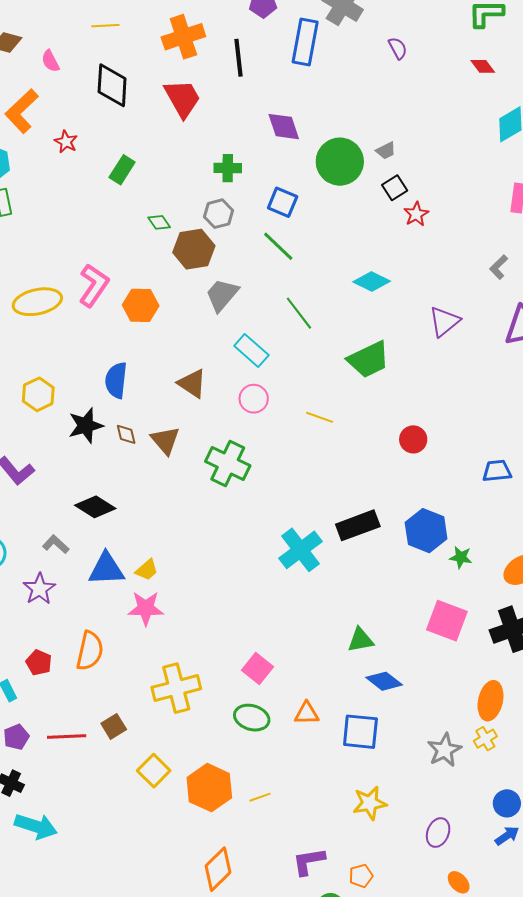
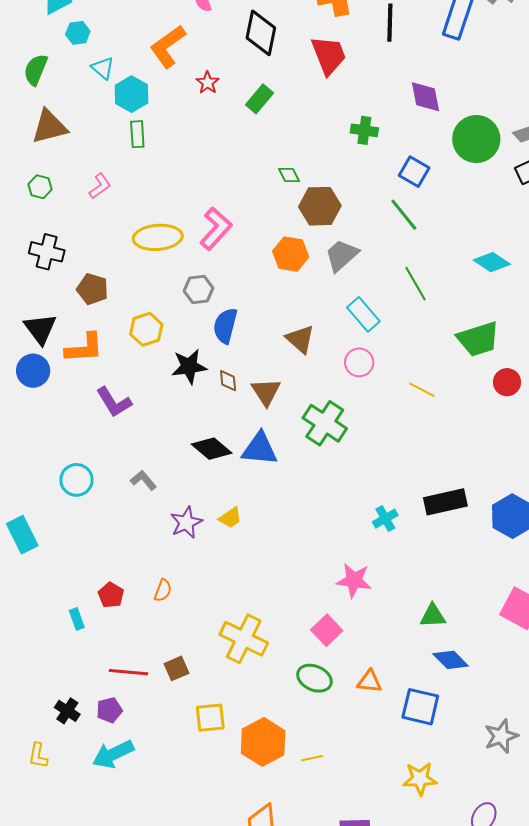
green rectangle: (122, 170) -> (259, 99), moved
gray hexagon: (219, 214) -> (198, 290), moved
orange hexagon: (141, 305) -> (291, 254), moved
red circle: (413, 439) -> (507, 382), moved
black diamond: (95, 507) -> (212, 449), moved
cyan cross: (301, 550) -> (385, 519), size x0.6
blue triangle: (106, 569) -> (260, 449), moved
purple star: (39, 589) -> (186, 522), moved
pink star: (146, 608) -> (354, 580), moved
orange semicircle: (90, 651) -> (163, 590), size x0.6
yellow cross: (176, 688) -> (244, 639), turned 33
purple pentagon: (16, 737) -> (109, 710), moved
yellow square: (154, 771) -> (210, 718), turned 32
cyan arrow: (36, 826) -> (113, 754), moved, turned 129

